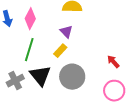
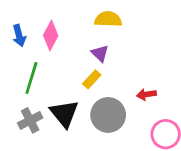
green line: (29, 50) -> (31, 78), moved
red arrow: (113, 62) -> (146, 94), moved, turned -56

